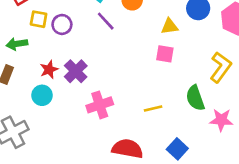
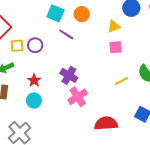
purple cross: (76, 71) -> (69, 75), moved
yellow line: (153, 108) -> (121, 81), moved

